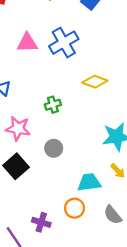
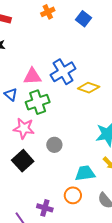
pink triangle: (27, 43) -> (32, 76), moved
blue cross: (64, 43) -> (63, 72), moved
green cross: (53, 105) -> (38, 102), moved, size x1.6

